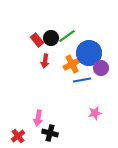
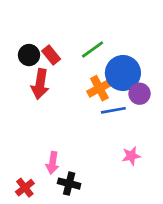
black circle: (51, 38) -> (29, 55), moved
red arrow: (45, 61) -> (40, 84), moved, size x1.5

